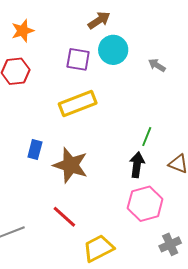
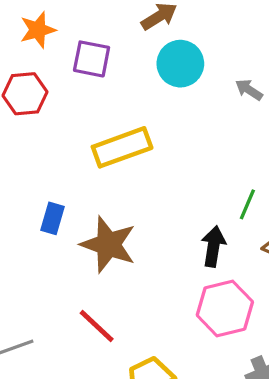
purple square: (78, 59) -> (92, 59), moved
green line: (147, 137) -> (247, 204), moved

